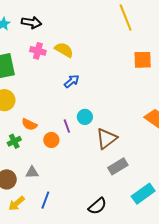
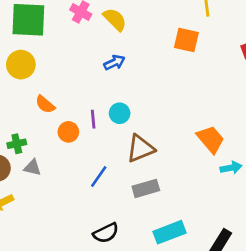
orange square: (143, 60) -> (186, 40), moved
green cross: (14, 141) -> (17, 144), moved
blue line: (45, 200) -> (99, 177), moved

